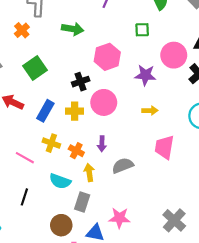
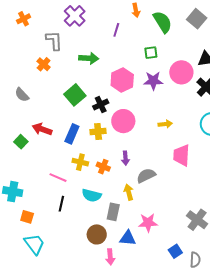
green square: (35, 68) -> (75, 95), moved
purple star: (145, 75) -> (153, 81), moved
yellow arrow: (89, 173) -> (129, 192), moved
black line: (24, 197) -> (61, 204), moved

